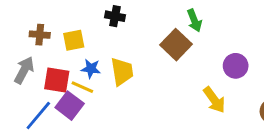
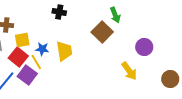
yellow square: (74, 40) -> (22, 40), moved
red square: (57, 80) -> (18, 57), turned 30
yellow line: (82, 87) -> (36, 62), turned 35

